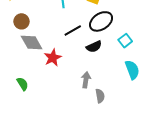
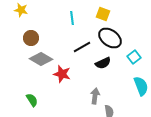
black ellipse: (101, 21) -> (110, 38), turned 70
gray diamond: (32, 43) -> (41, 59), turned -30
red star: (53, 58) -> (62, 74), turned -30

